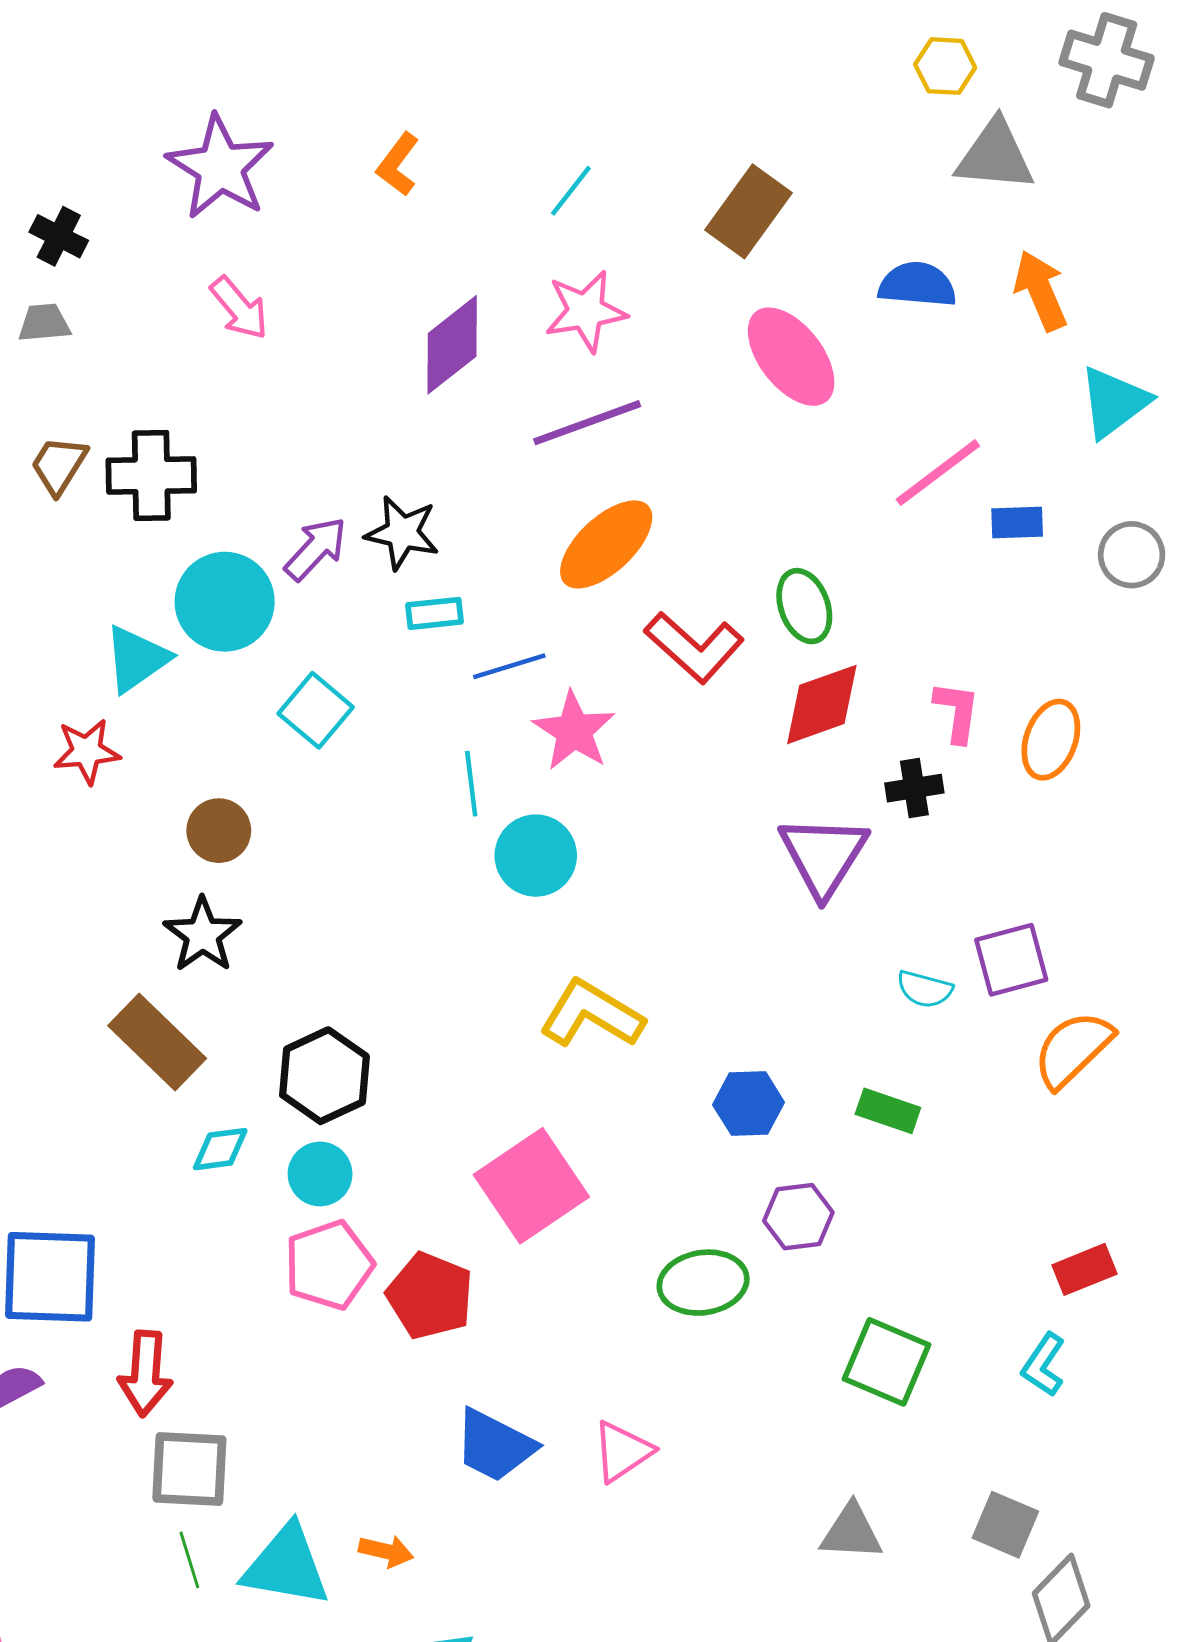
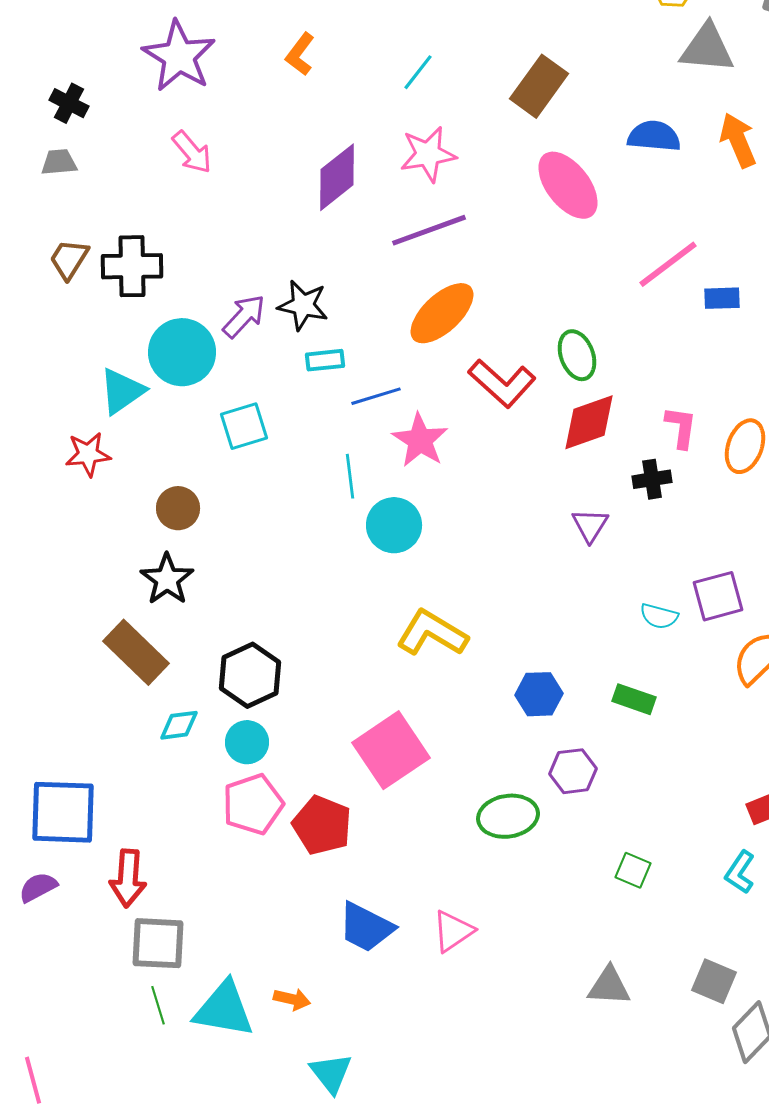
cyan square: (316, 710) -> (244, 426), turned 33
purple triangle: (823, 856) -> (590, 525), size x0.6
green square: (886, 1362) -> (633, 870), size x0.6

